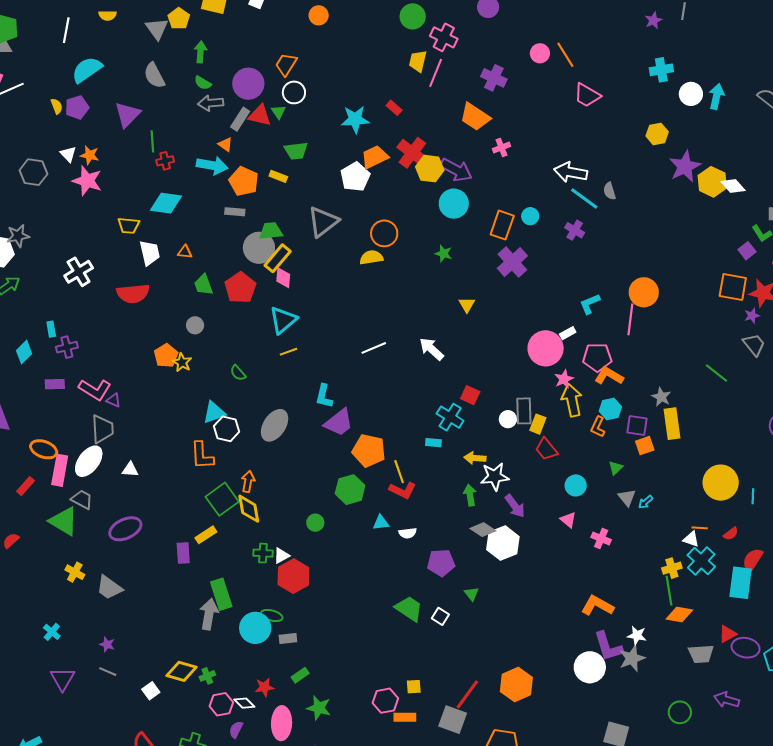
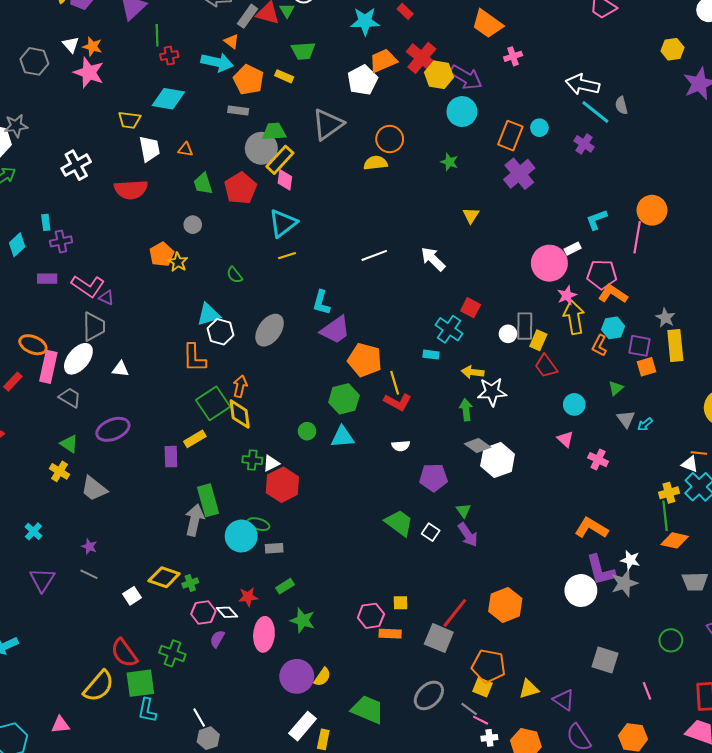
purple arrow: (515, 506) -> (468, 535), moved
green triangle: (64, 521) -> (69, 444), moved, size x0.6
cyan triangle: (381, 523) -> (342, 437), moved, size x1.4

